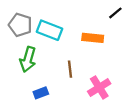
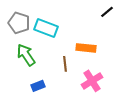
orange rectangle: (93, 38) -> (86, 48), moved
green arrow: (28, 59) -> (26, 55), turned 130

